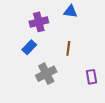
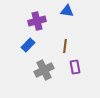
purple rectangle: (91, 77) -> (75, 67), moved

